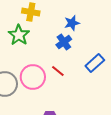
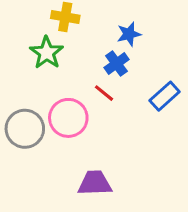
red line: (58, 71) -> (104, 93), moved

